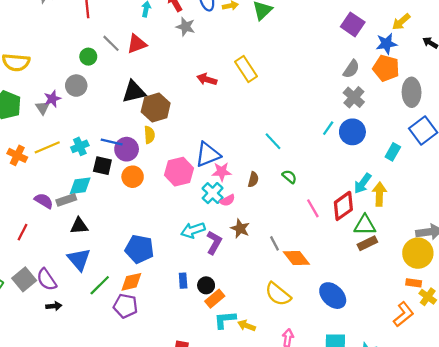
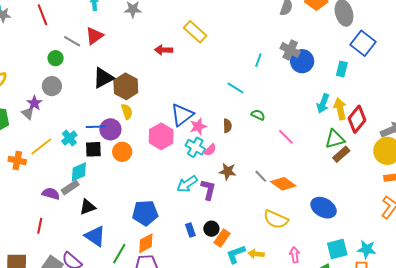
gray cross: (354, 97) -> (290, 50), moved
cyan line: (328, 128) -> (258, 60), moved
red diamond: (343, 206) -> (357, 119), moved

